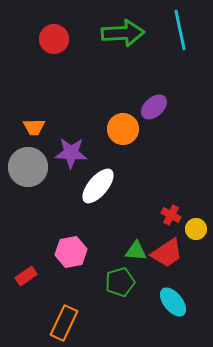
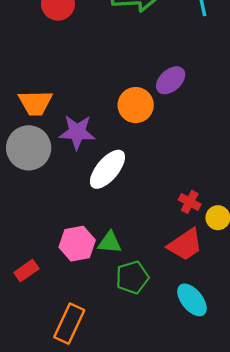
orange trapezoid: (34, 127) -> (35, 103), size x1.4
green triangle: (136, 251) -> (110, 242), moved

